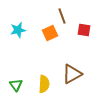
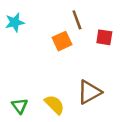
cyan star: (18, 30) -> (15, 22), moved
yellow semicircle: (44, 84) -> (55, 105), turned -48

